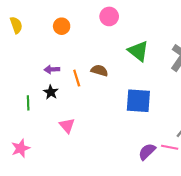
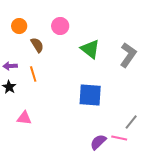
pink circle: (109, 16) -> (60, 26), moved
brown semicircle: (99, 71) -> (37, 45), moved, turned 42
pink triangle: (67, 126) -> (24, 118), turned -42

